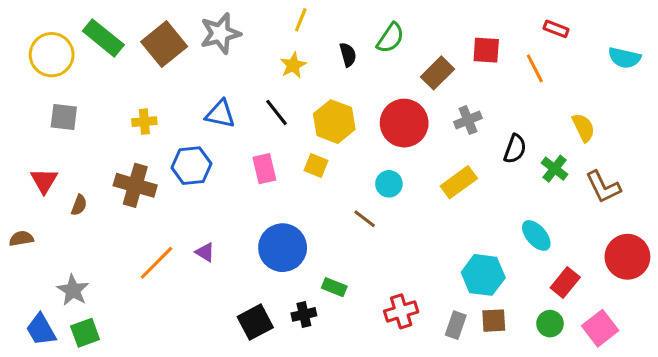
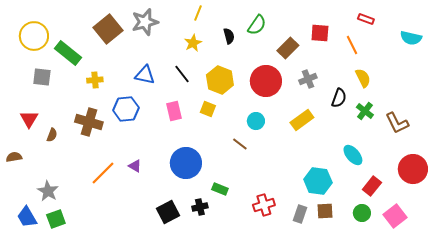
green rectangle: (103, 38) -> (68, 53), moved
yellow semicircle: (583, 128) -> (363, 78), moved

